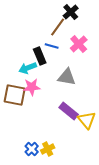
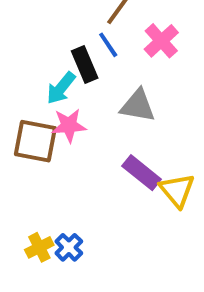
blue line: (52, 46) -> (108, 45), turned 40
cyan arrow: (28, 68) -> (61, 88), turned -30
yellow cross: (48, 149) -> (39, 247), moved

